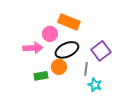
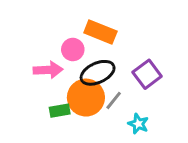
orange circle: (59, 67) -> (86, 98), size x1.6
gray line: (86, 69) -> (114, 100), moved, turned 32

